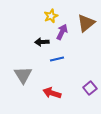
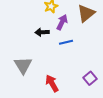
blue line: (57, 59) -> (66, 42), moved
red arrow: (52, 93) -> (52, 83), turned 42

